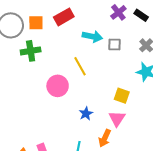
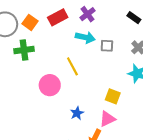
purple cross: (118, 12) -> (88, 14), moved
orange square: (36, 23) -> (30, 22), turned 35
pink triangle: (117, 119) -> (107, 119), turned 30

